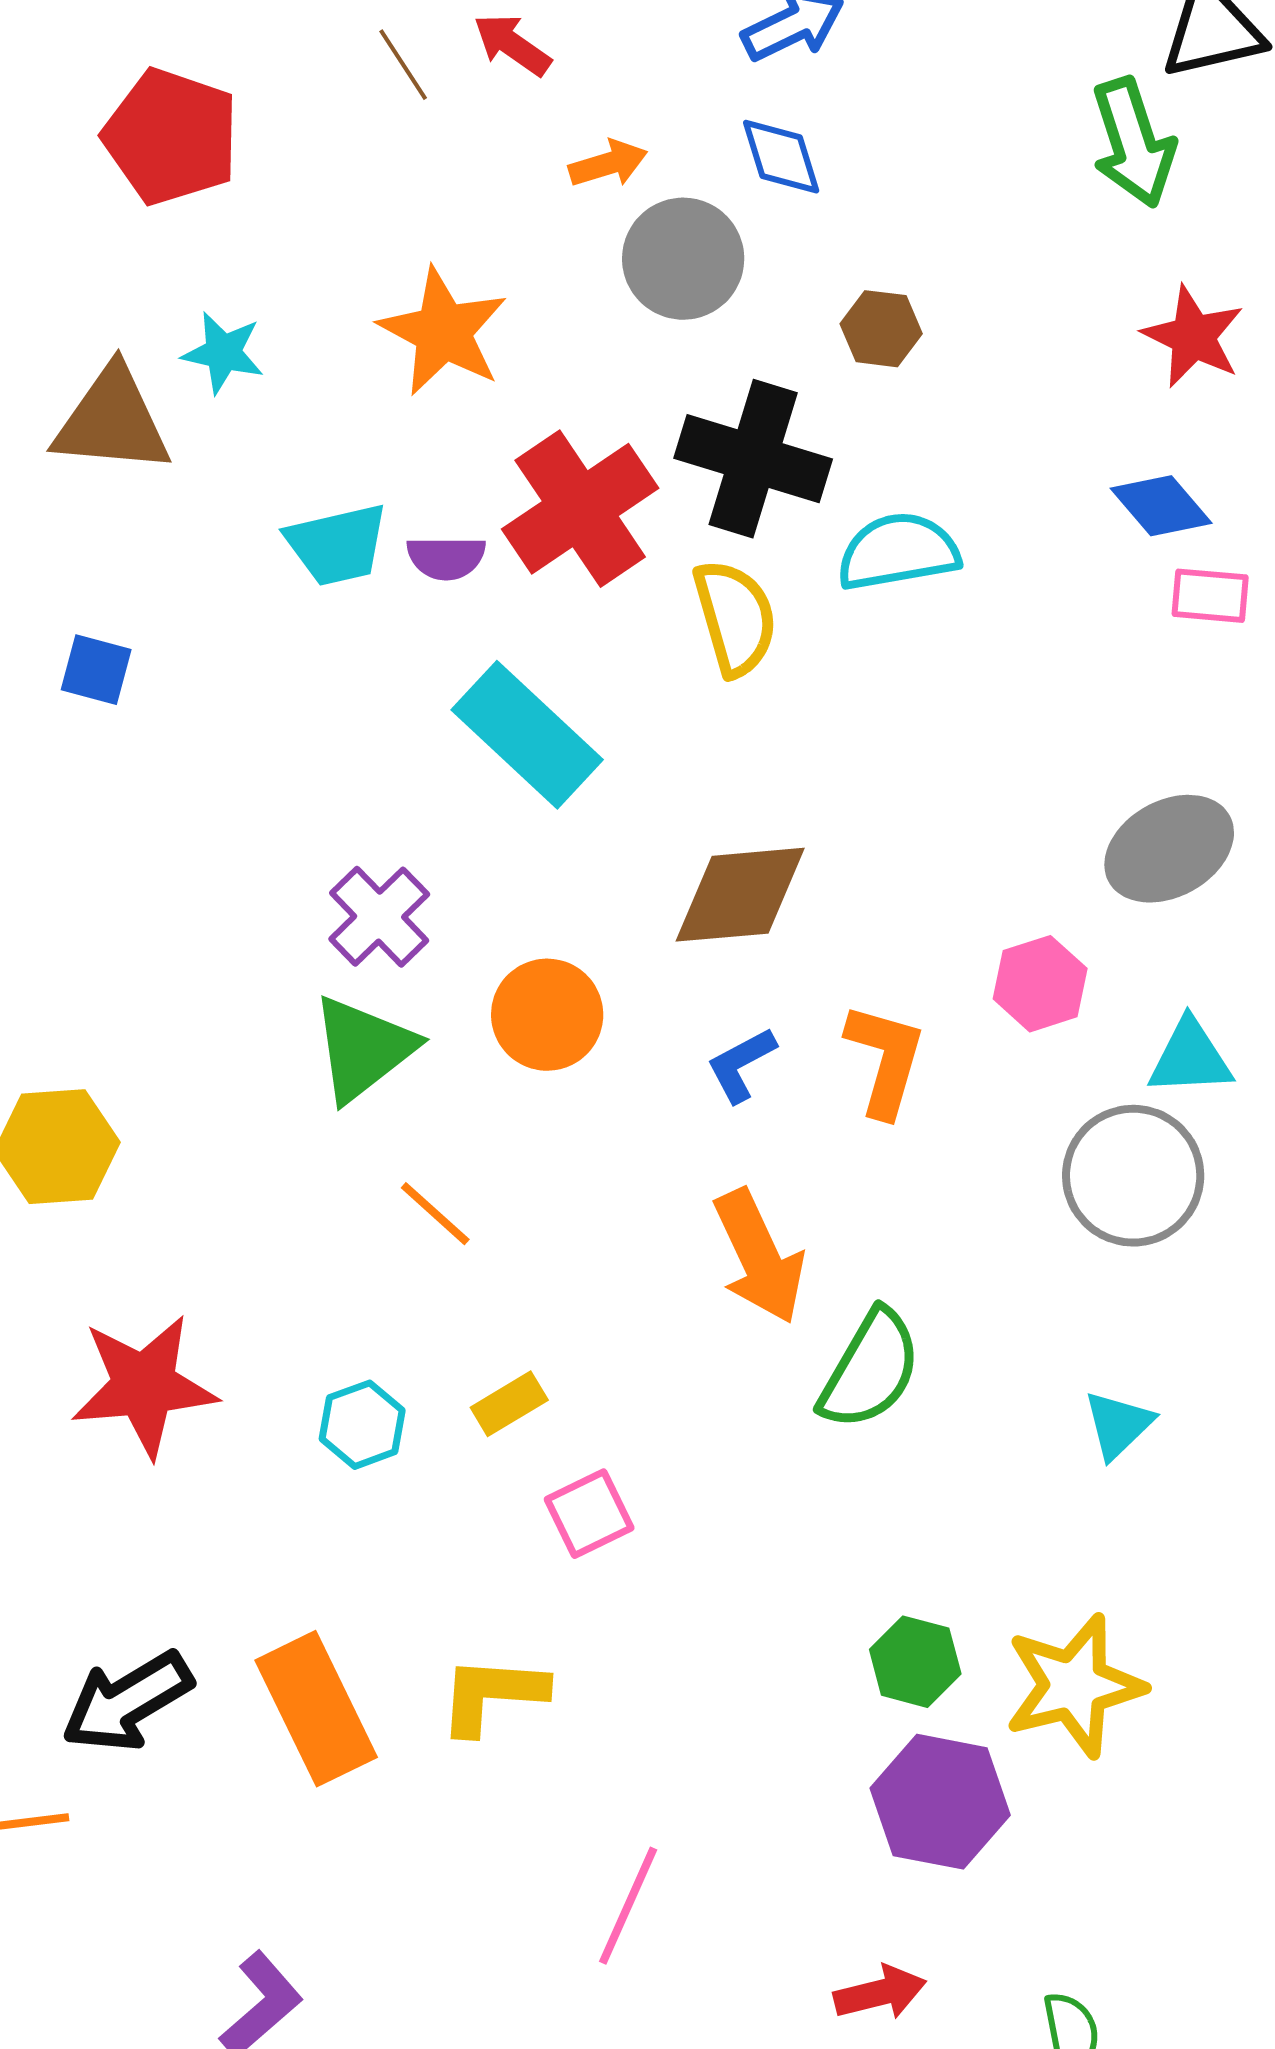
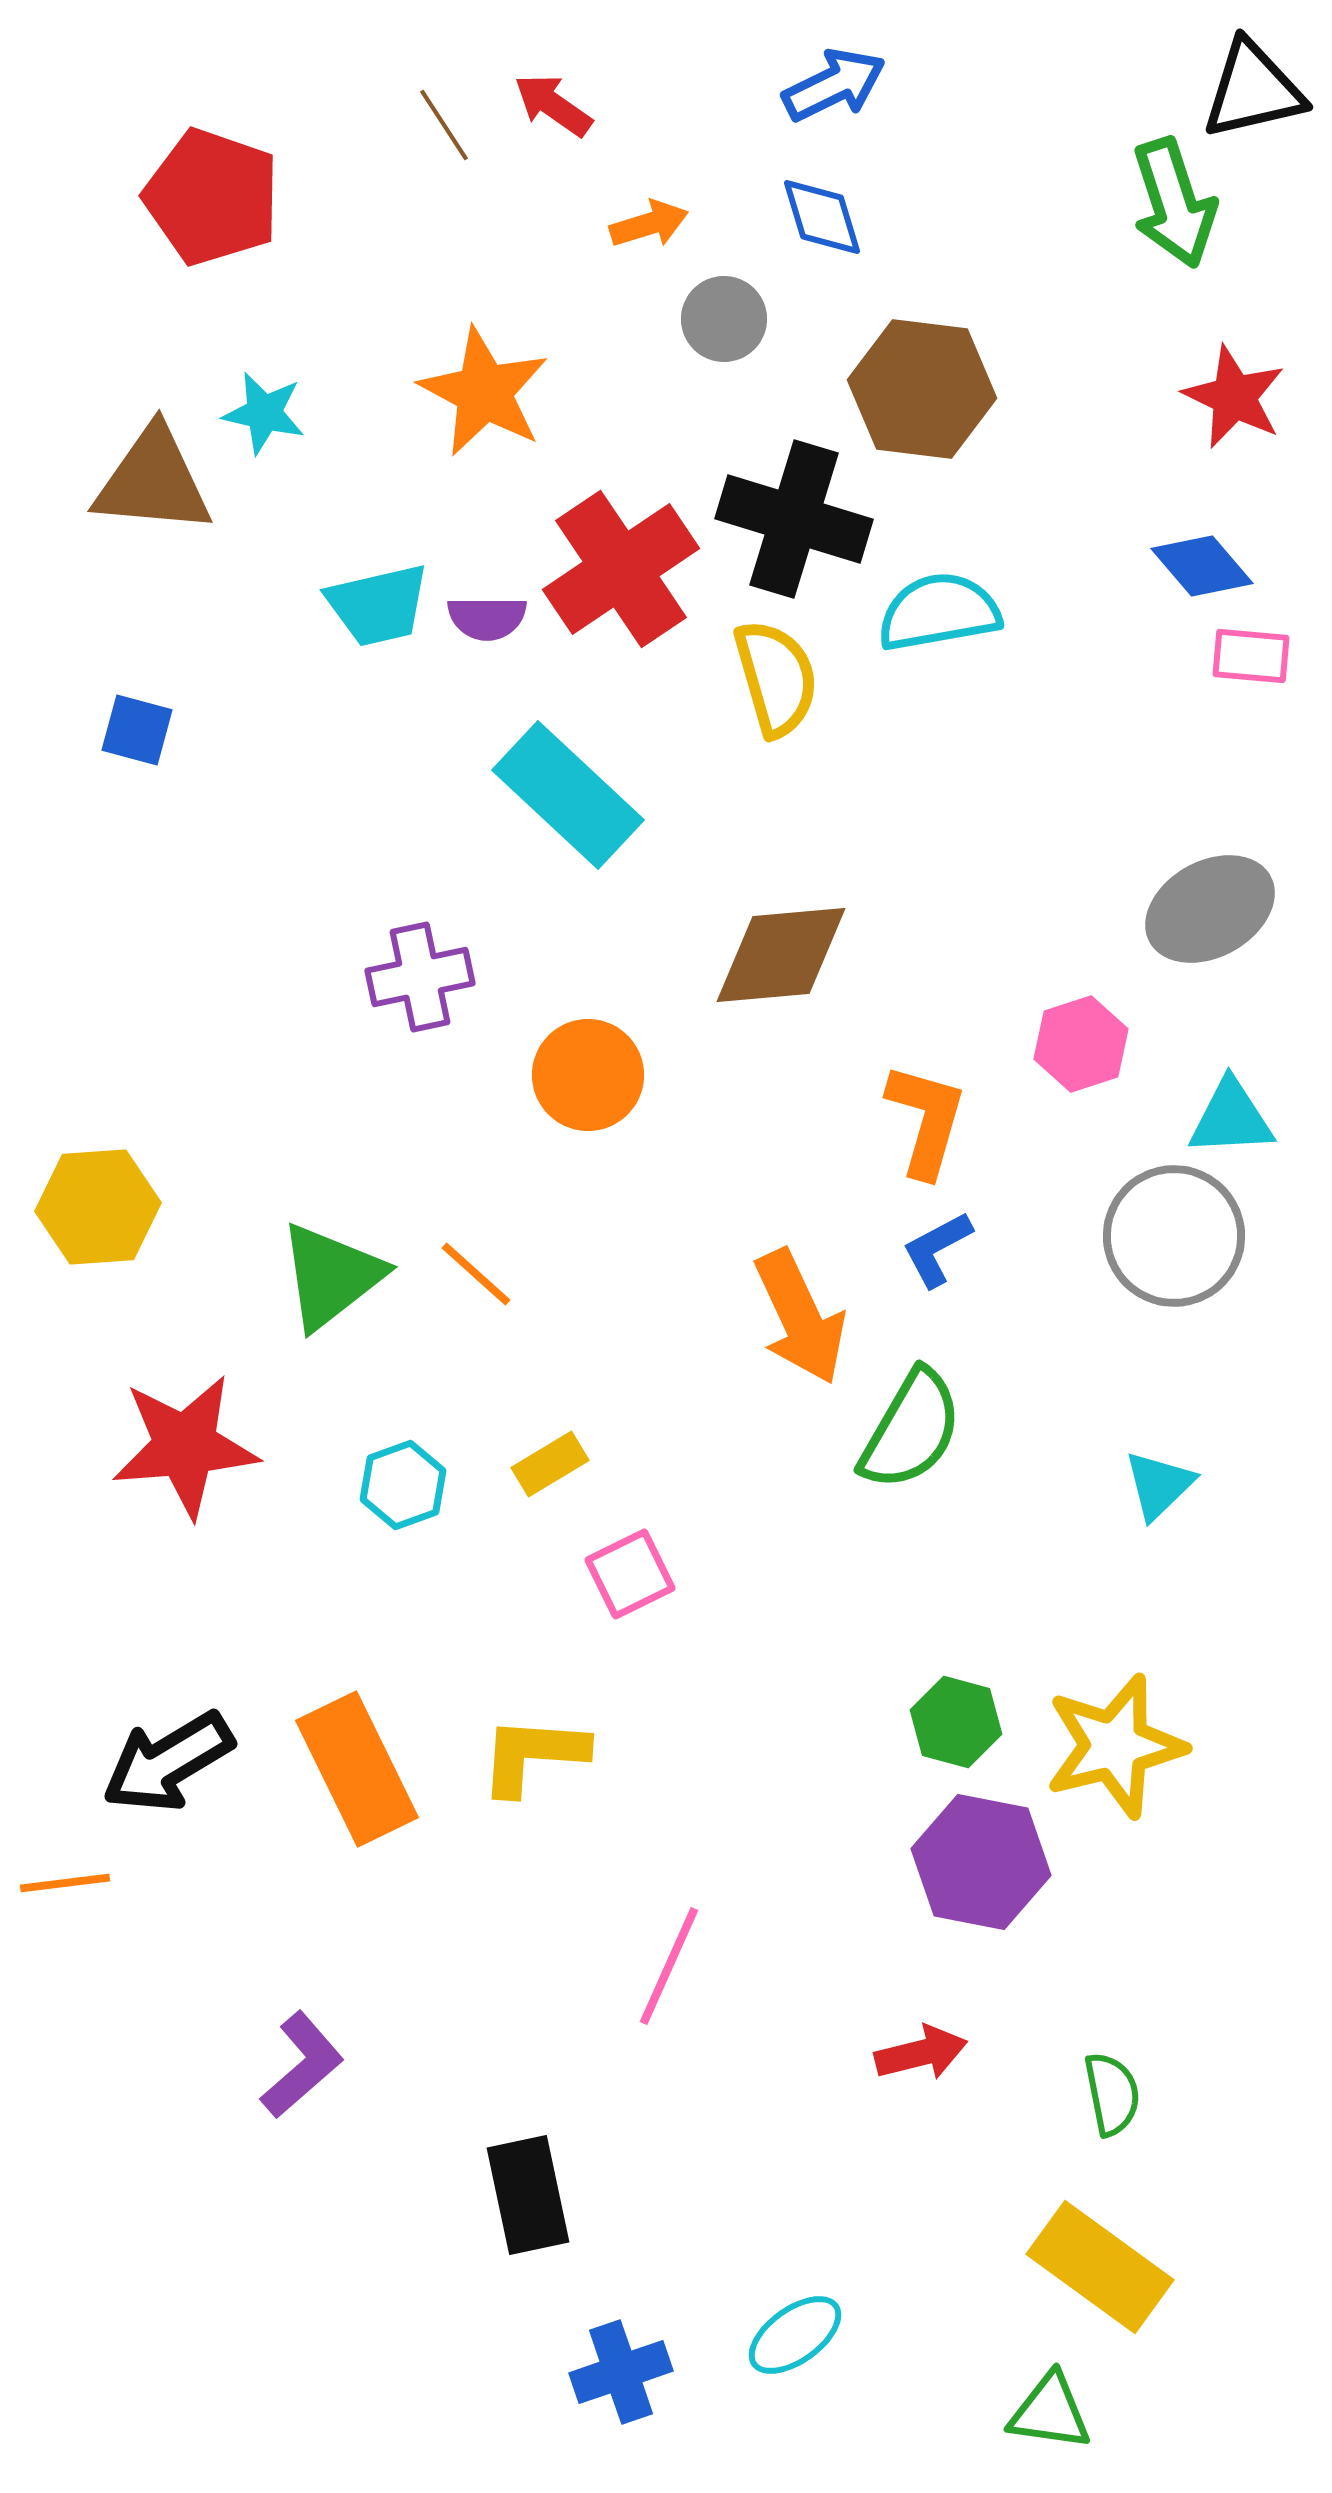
gray circle: (683, 259) -> (724, 319), size x0.7
brown hexagon: (881, 329) -> (922, 389), size x1.8
purple cross: (379, 917) -> (420, 977), turned 32
green triangle: (363, 1049) -> (331, 1276), moved
blue L-shape: (741, 1065) -> (937, 1249), moved

